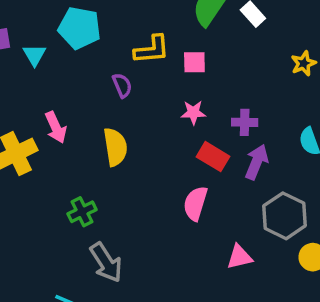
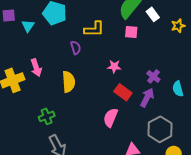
pink square: (194, 62) -> (131, 32), moved
yellow star: (304, 63) -> (178, 26), moved
purple cross: (245, 122) -> (153, 76), moved, turned 32

